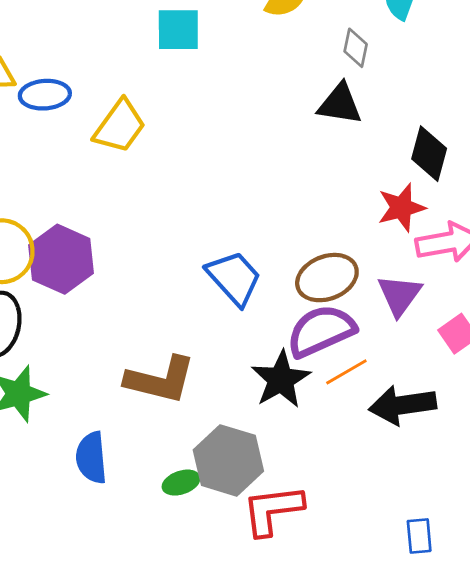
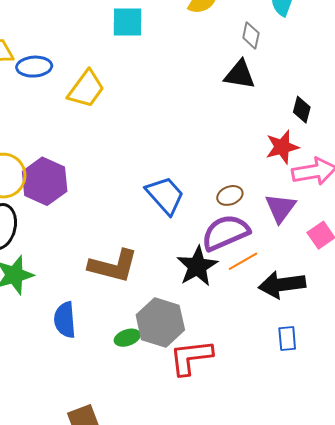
black diamond: (429, 154) -> (302, 110), size x0.7
brown ellipse: (327, 278) -> (230, 195), size x0.6
blue rectangle: (419, 536) -> (287, 338), moved

